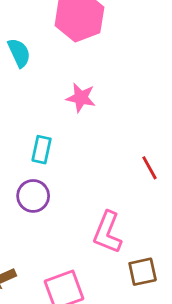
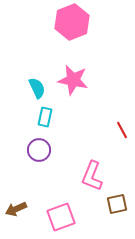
cyan semicircle: (19, 53) -> (37, 88), moved
pink star: (81, 98) -> (73, 80), size x1.4

